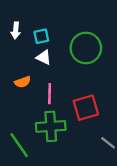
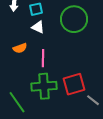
red square: (86, 108) -> (74, 84), moved

